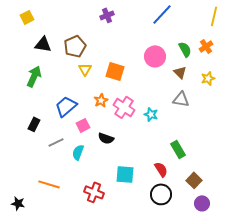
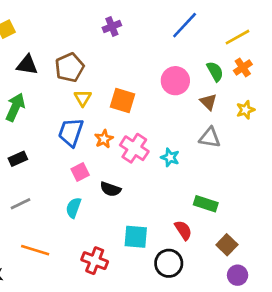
yellow line: (214, 16) -> (238, 37), moved, turned 48
blue trapezoid: (66, 106) -> (71, 132), moved, turned -30
black rectangle: (34, 124) -> (18, 159), moved, turned 40
gray line: (56, 142) -> (21, 204), moved
green rectangle: (178, 149) -> (206, 204), turned -42
black circle: (161, 194) -> (169, 263), moved

